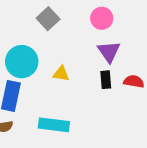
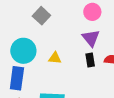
pink circle: (102, 18) -> (92, 12), moved

